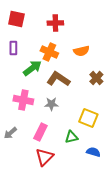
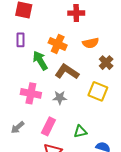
red cross: (55, 23) -> (76, 13), moved
green arrow: (32, 68) -> (40, 60), turned -84
brown cross: (96, 78) -> (106, 63), moved
yellow square: (88, 118) -> (98, 91), moved

